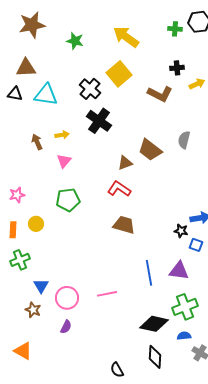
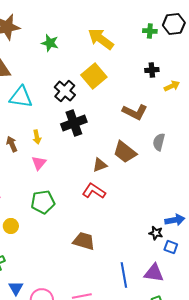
brown L-shape: (160, 94) -> (135, 112), moved
black cross: (99, 121) -> (74, 123), turned 35
yellow arrow: (62, 135) -> (37, 137), turned 88
brown trapezoid: (124, 225) -> (84, 241), moved

